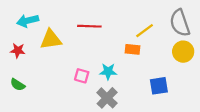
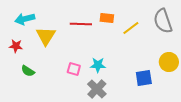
yellow triangle: (51, 39) -> (46, 36), turned -50
orange rectangle: (132, 49) -> (107, 18), moved
yellow circle: (183, 52) -> (169, 62), moved
green semicircle: (18, 85) -> (28, 71), moved

